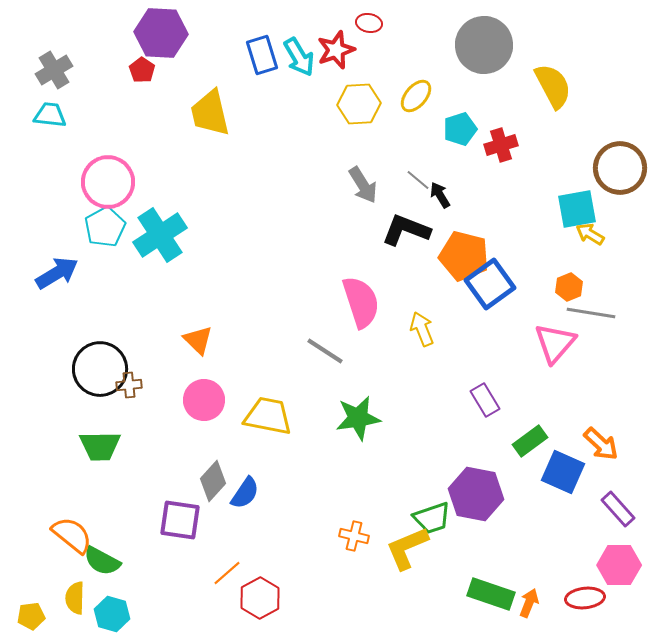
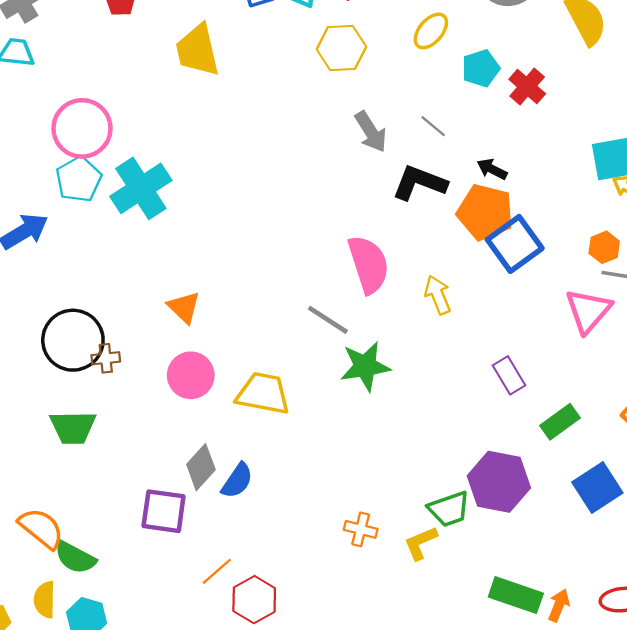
yellow hexagon: (359, 104) -> (341, 48), moved
red cross: (501, 145) -> (527, 86), turned -32
black arrow: (440, 195) -> (492, 169), moved, turned -32
green star: (358, 418) -> (365, 366), moved
blue square: (563, 472) -> (597, 487), moved, turned 33
yellow L-shape: (407, 548) -> (421, 543), size x0.7

